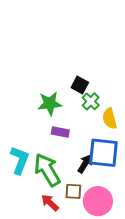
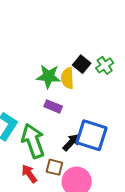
green cross: (91, 101) -> (105, 65), moved
yellow semicircle: (110, 118) -> (67, 78), moved

